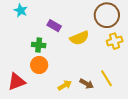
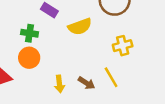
yellow cross: (115, 41) -> (123, 46), moved
yellow arrow: (65, 85) -> (59, 84), turned 112

